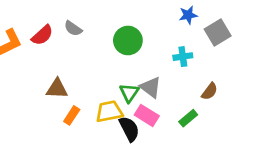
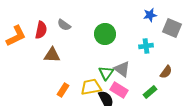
gray square: (218, 32) -> (172, 28), turned -36
red semicircle: (42, 35) -> (41, 30), turned -36
brown triangle: (57, 89) -> (52, 55), moved

